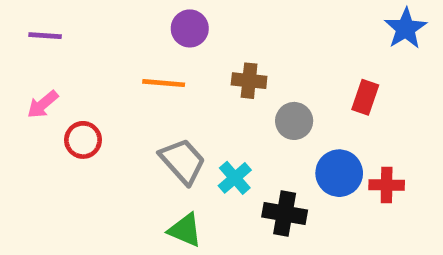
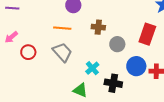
red rectangle: (365, 97) -> (147, 34), size x1.5
gray trapezoid: (183, 161) -> (62, 52), moved
green triangle: (185, 230) -> (80, 90), moved

